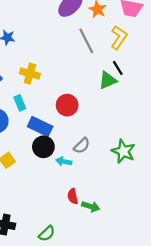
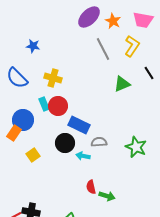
black line: (118, 68) -> (149, 73), moved
red circle: (67, 105) -> (58, 106), moved
blue rectangle: (40, 127) -> (79, 125), moved
gray semicircle: (82, 146) -> (99, 142), turned -140

